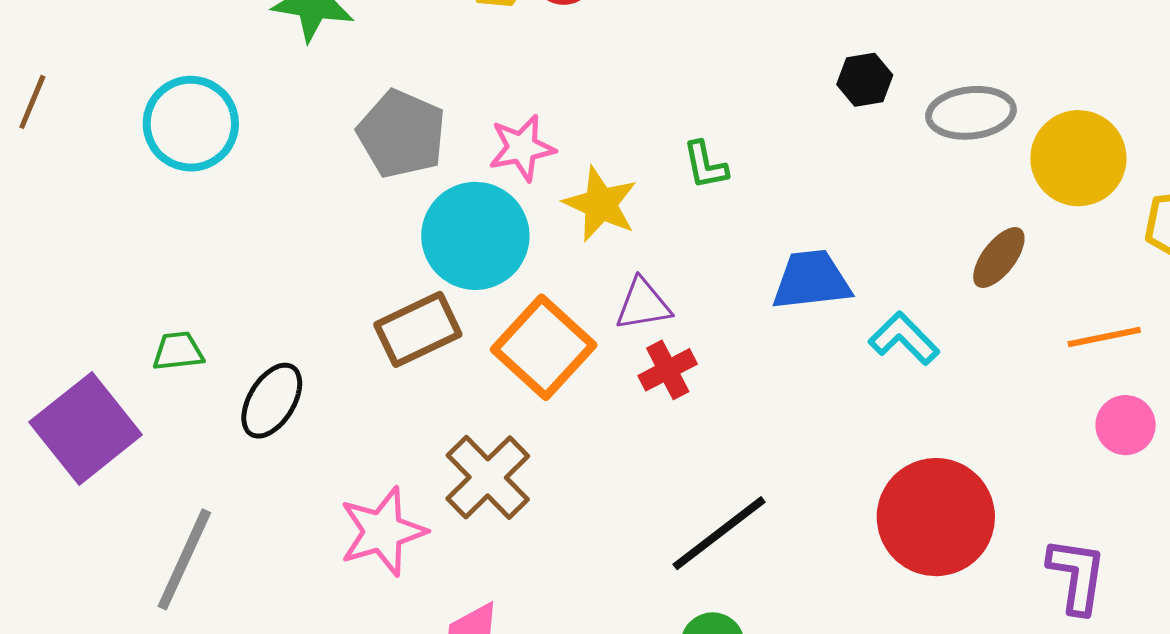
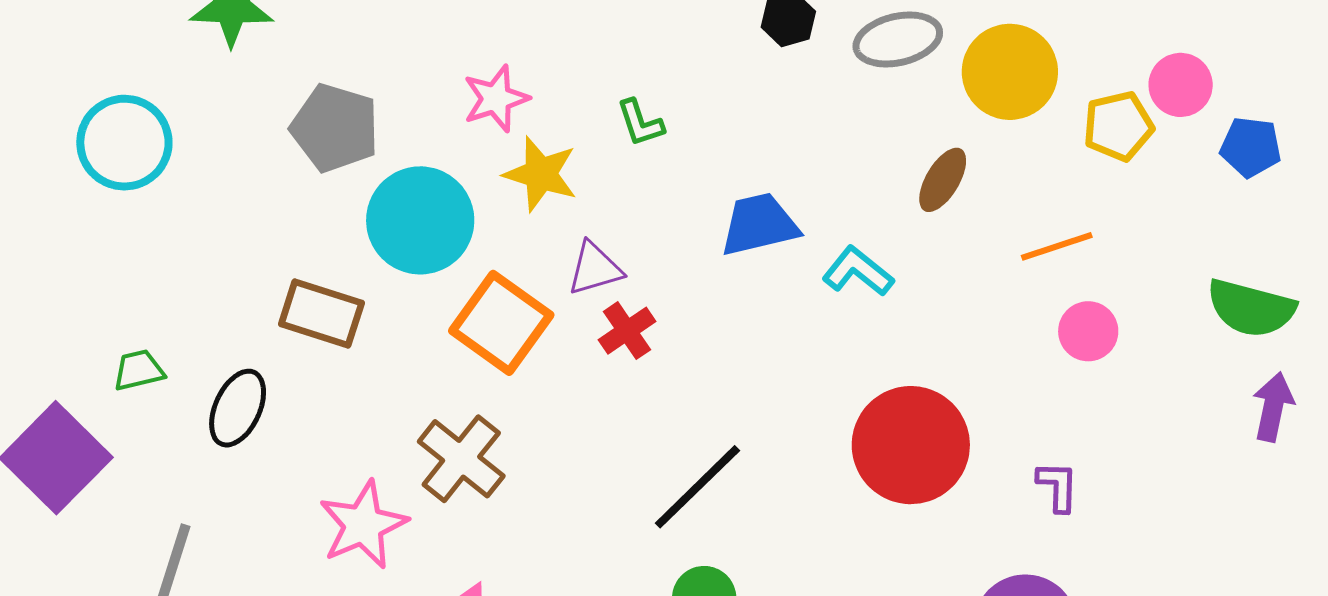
pink star: (522, 148) -> (496, 99), moved
brown rectangle: (418, 329) -> (321, 314), moved, turned 50
purple L-shape: (1077, 576) -> (1058, 486), size x0.7

